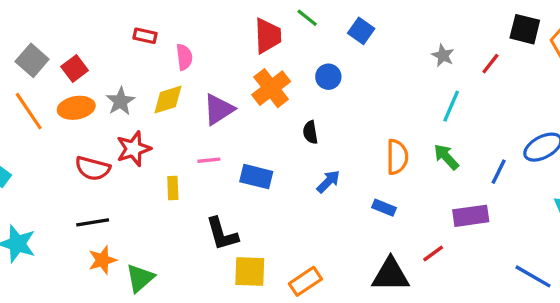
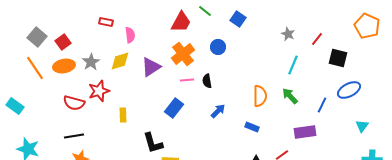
black square: (525, 29) -> (338, 58), moved
red trapezoid: (268, 36) -> (181, 22), turned 30
pink line: (209, 160) -> (187, 80), moved
blue rectangle: (256, 177) -> (174, 108), turned -66

